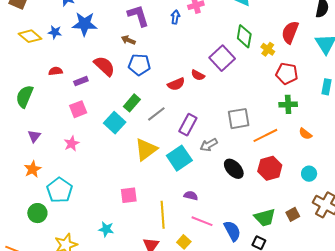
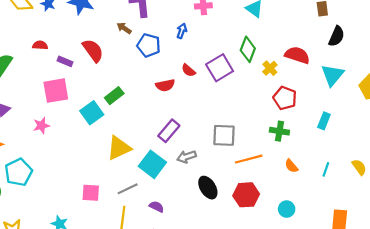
blue arrow: (175, 17) -> (182, 31), moved
red semicircle: (290, 32) -> (297, 55), turned 75
blue pentagon: (139, 65) -> (149, 45), moved
red semicircle: (198, 75) -> (188, 70), moved
purple rectangle: (81, 81) -> (65, 61), turned 32
pink square: (78, 109) -> (56, 91), size x1.4
gray line: (156, 114) -> (128, 189), moved
cyan square: (179, 158) -> (152, 164), turned -30

